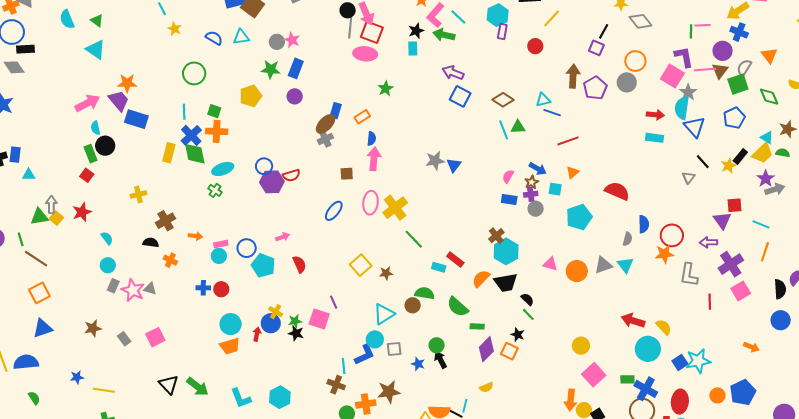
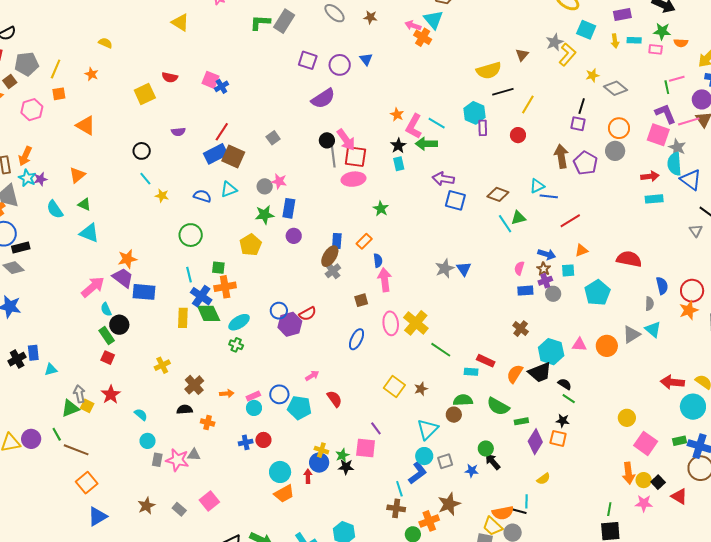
orange triangle: (573, 172) -> (581, 250), turned 32
cyan hexagon: (506, 251) -> (551, 352), moved

